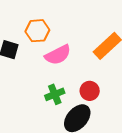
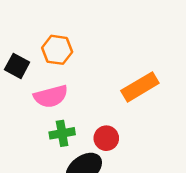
pink semicircle: (58, 55) -> (51, 96), moved

